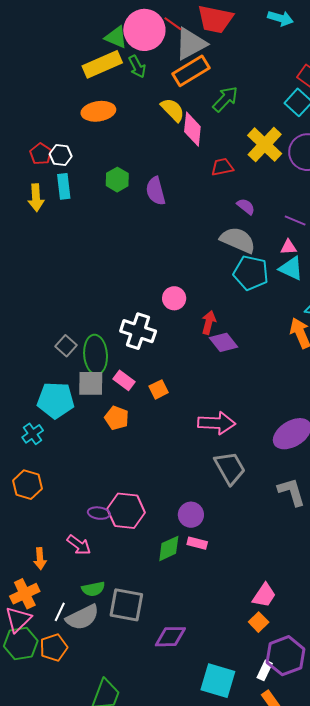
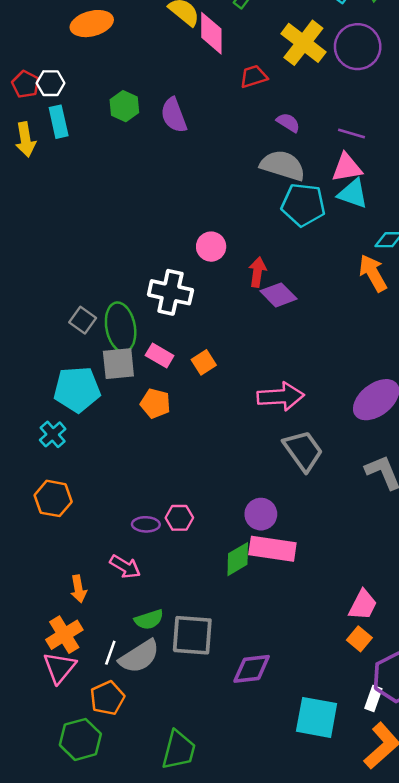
pink triangle: (288, 247) -> (347, 168), size x1.5
pink hexagon: (126, 511) -> (179, 518), size x0.6
pink rectangle: (197, 543) -> (272, 549), size x1.8
green hexagon: (21, 644) -> (80, 739), moved

